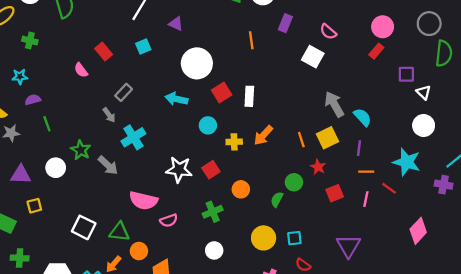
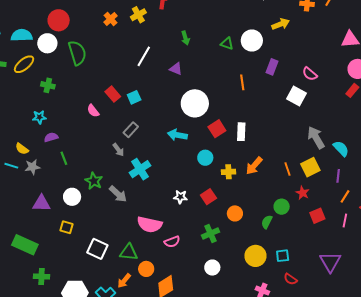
cyan square: (143, 47) -> (134, 97), moved
white star: (179, 170) -> (180, 197), size x0.6
orange line: (366, 172) -> (345, 196), turned -56
yellow square: (34, 206) -> (67, 227), moved, turned 32

